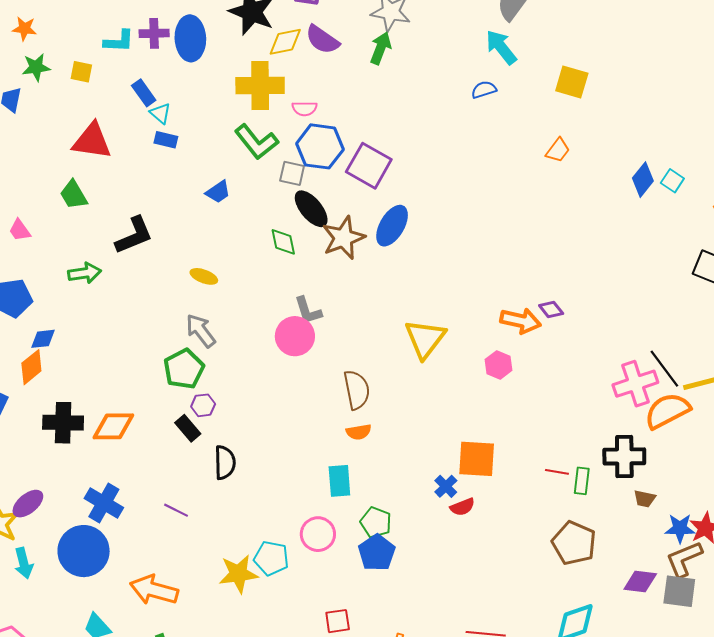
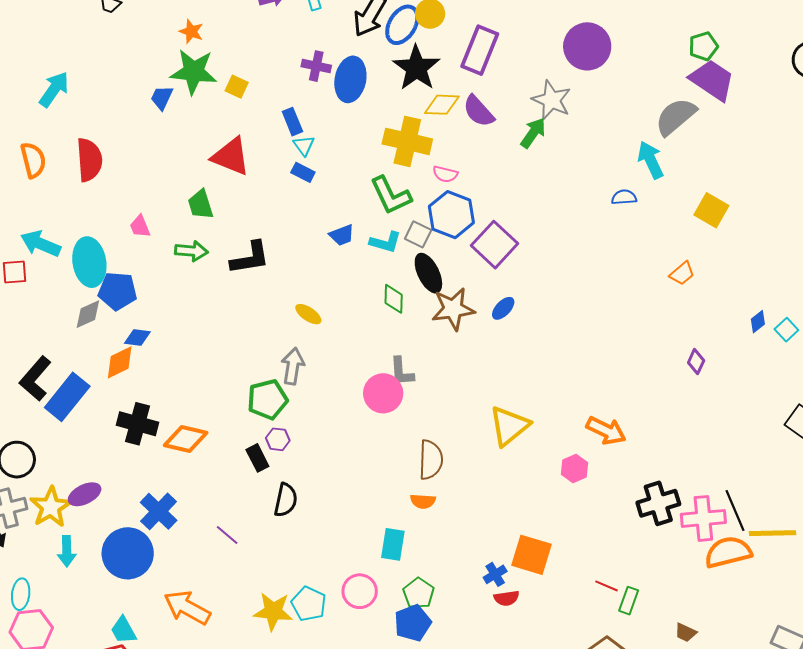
cyan L-shape: (119, 41) -> (385, 242), moved
green star: (36, 67) -> (194, 72), size x1.6
blue diamond: (643, 180) -> (758, 322), size x0.7
blue ellipse: (392, 226) -> (503, 308), size x0.6
green arrow: (85, 273) -> (191, 251), moved
purple diamond: (551, 310) -> (696, 362), moved, turned 50
gray arrow: (201, 331) -> (293, 366), turned 33
black cross: (624, 456) -> (658, 503), moved, turned -30

